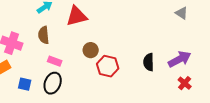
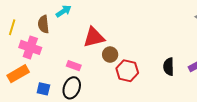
red triangle: (77, 16) -> (94, 37), moved
brown semicircle: (44, 35) -> (43, 24), moved

